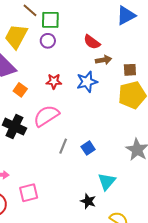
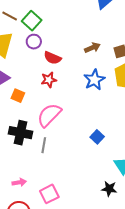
green square: (50, 20) -> (32, 21), turned -36
red semicircle: (92, 42) -> (52, 58), moved
blue star: (87, 82) -> (94, 80), moved
gray line: (63, 146) -> (44, 145), moved

